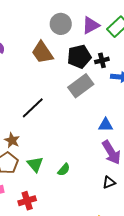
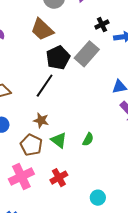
black pentagon: (79, 57) -> (58, 58), moved
brown star: (12, 140) -> (41, 120), moved

